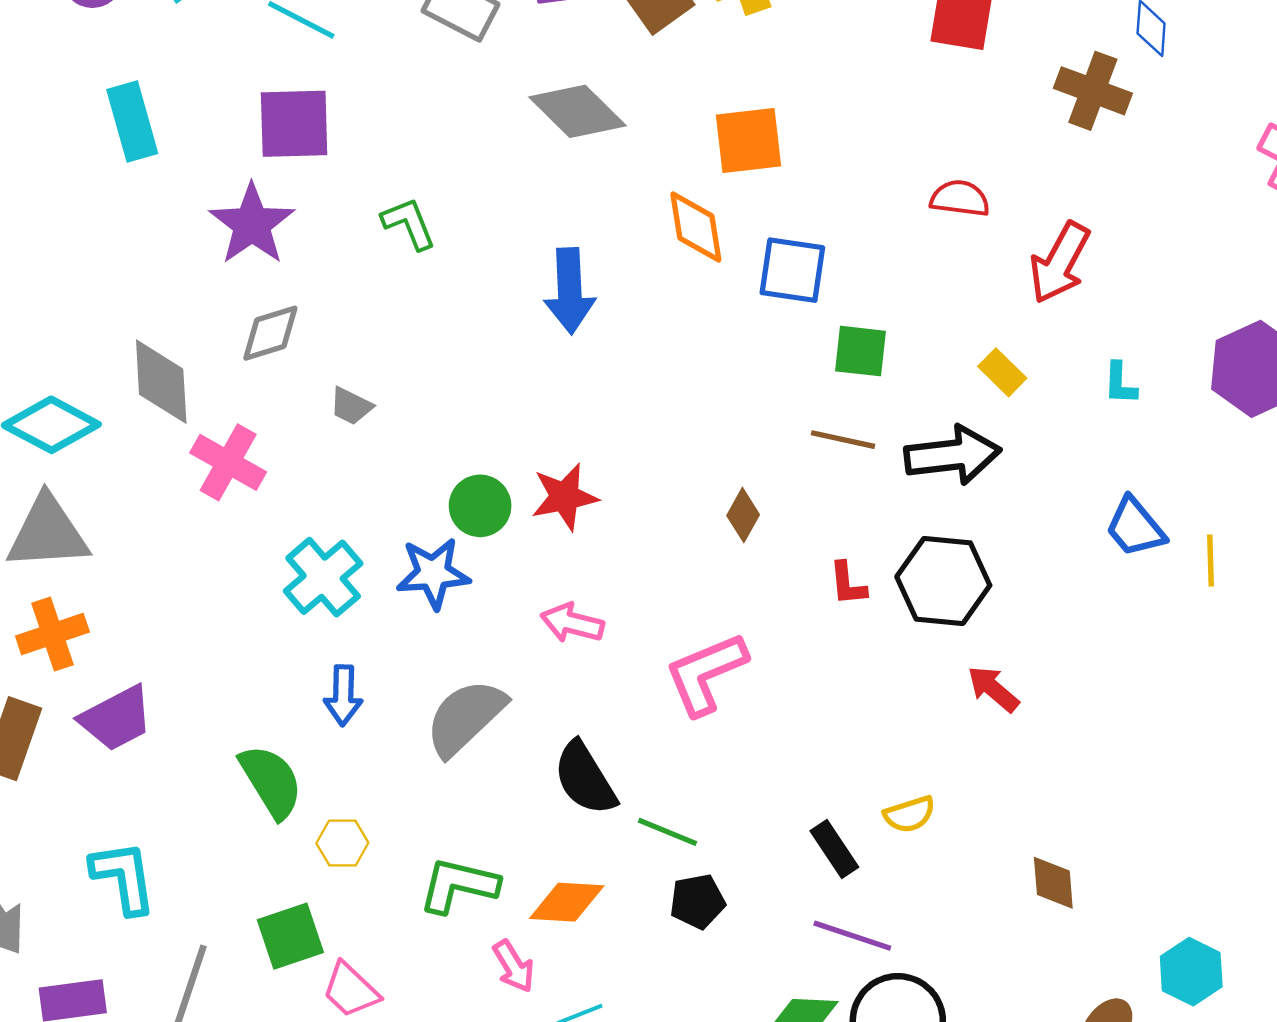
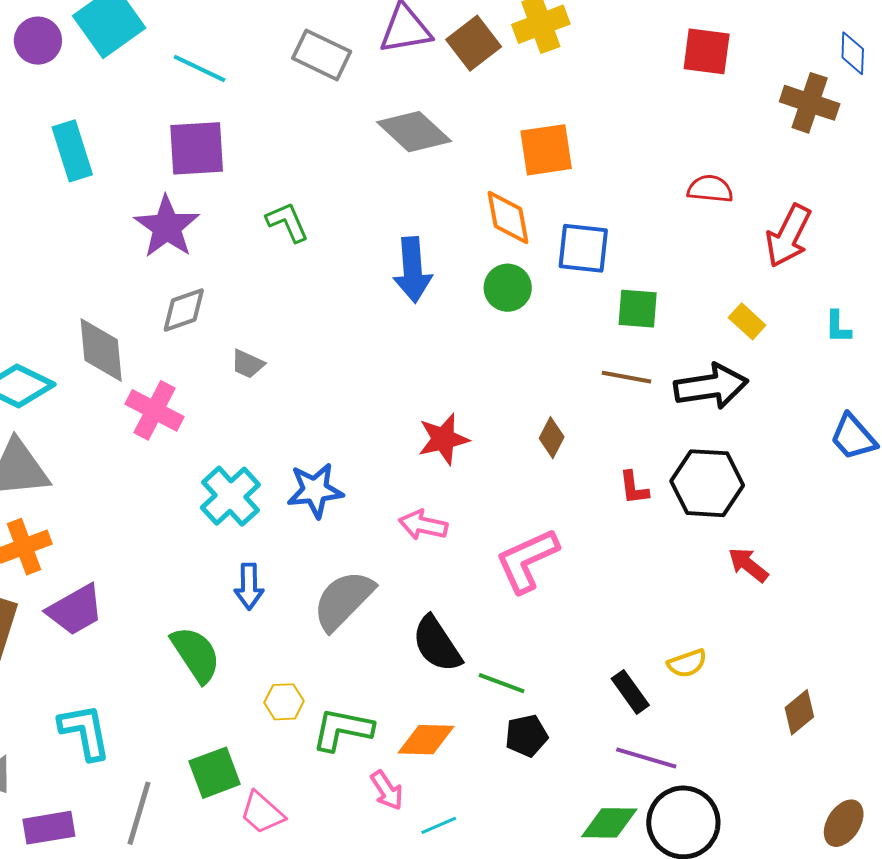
red star: (565, 497) -> (443, 439), moved
green circle: (480, 506) -> (508, 288), moved
yellow hexagon: (342, 843) -> (284, 702), moved
brown diamond: (1053, 883) -> (799, 712), turned 57

